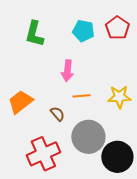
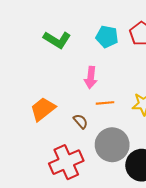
green L-shape: (34, 34) -> (57, 40), turned -72

